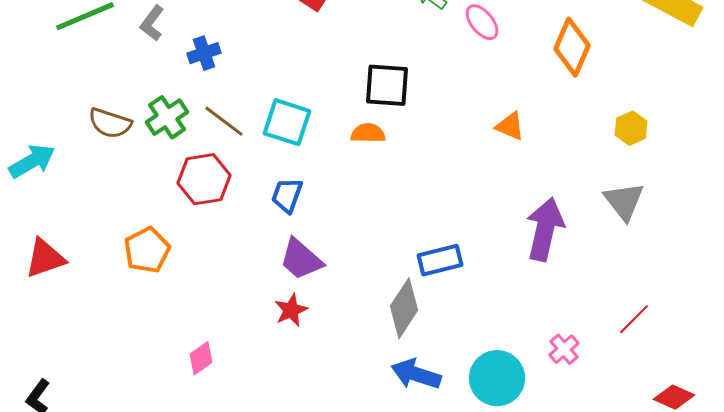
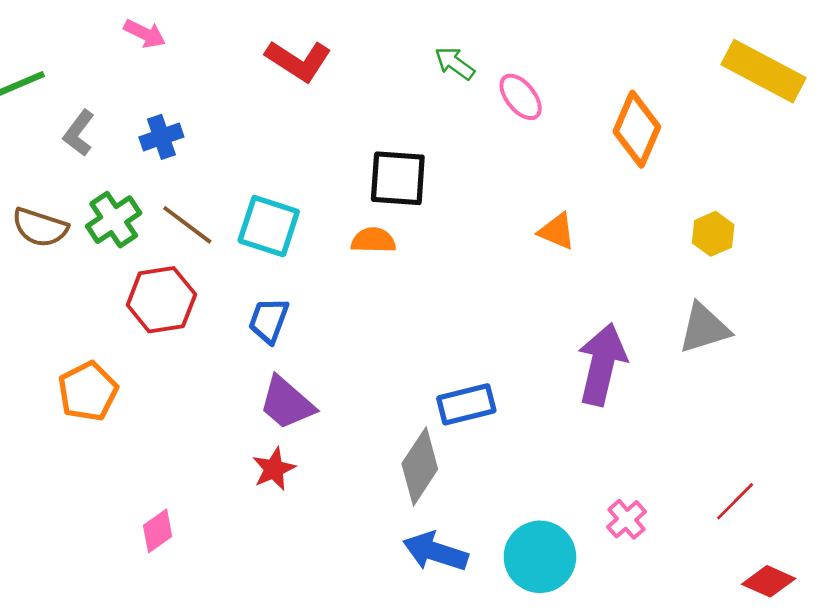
gray L-shape: (152, 23) -> (79, 133), moved
gray triangle: (624, 201) -> (704, 328), turned 51
red line: (634, 319) -> (735, 501), moved

